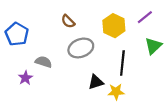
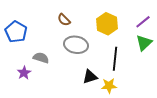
purple line: (145, 17) -> (143, 22), moved
gray ellipse: (81, 48) -> (76, 45), turned 30

